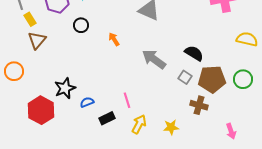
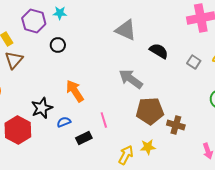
orange arrow: (114, 39) -> (75, 91), moved, size x1.6
black semicircle: (194, 53) -> (159, 51), moved
gray square: (185, 77) -> (194, 62), moved
brown pentagon: (212, 79) -> (150, 111), moved
yellow arrow: (139, 124) -> (126, 155), moved

